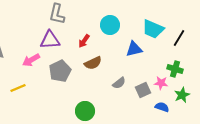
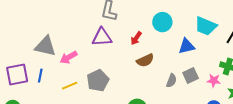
pink arrow: (31, 60) -> (69, 57), moved
gray pentagon: (60, 71) -> (98, 81), moved
gray semicircle: (119, 83) -> (171, 81), turned -32
gray square: (143, 90) -> (191, 76), moved

